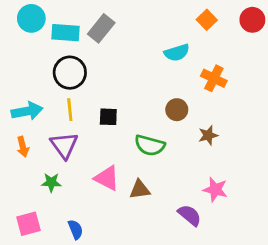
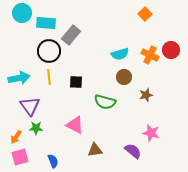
red circle: (252, 20) -> (171, 50), moved
gray rectangle: (101, 28) -> (71, 35), moved
cyan semicircle: (177, 53) -> (120, 54), moved
purple triangle: (64, 145) -> (30, 106), moved
orange arrow: (23, 147) -> (16, 137), moved, turned 48
brown triangle: (140, 190) -> (95, 150), moved

